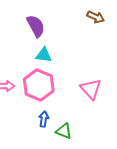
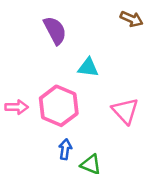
cyan triangle: (44, 55) -> (88, 67), moved

